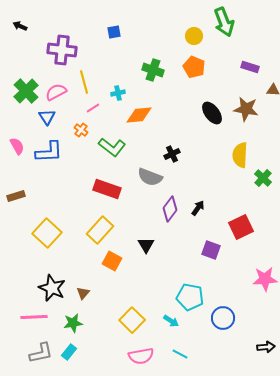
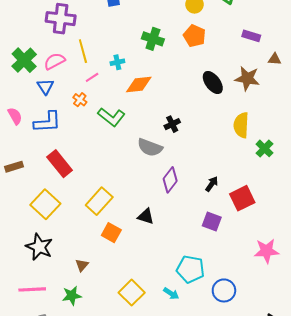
red rectangle: (107, 189) -> (60, 164), moved, turned 32
black arrow: (198, 208) -> (212, 184), moved
black triangle: (146, 245) -> (146, 216), turned -42
black star: (52, 288) -> (39, 247), moved

